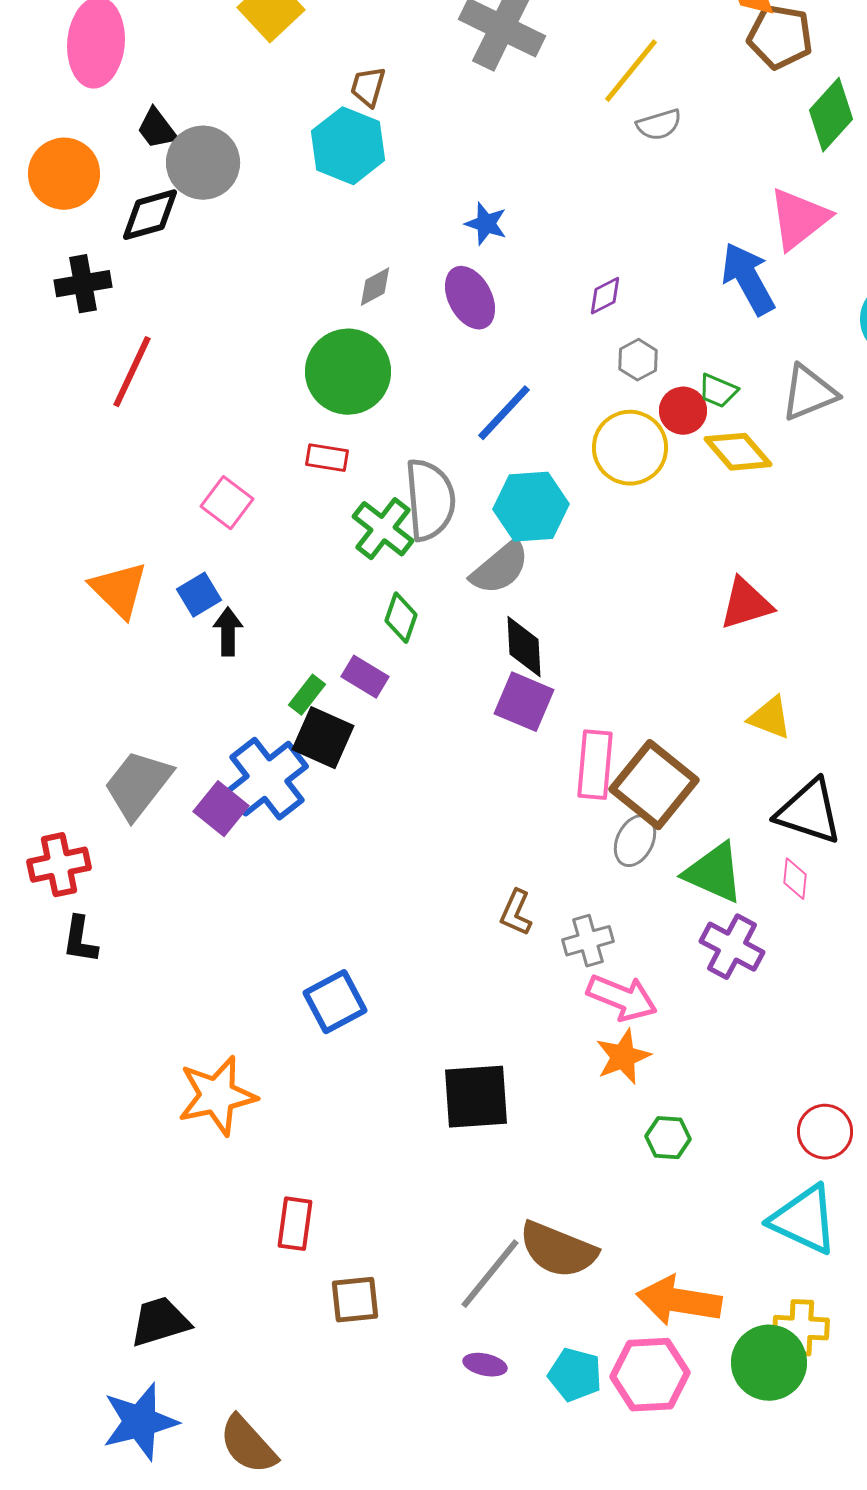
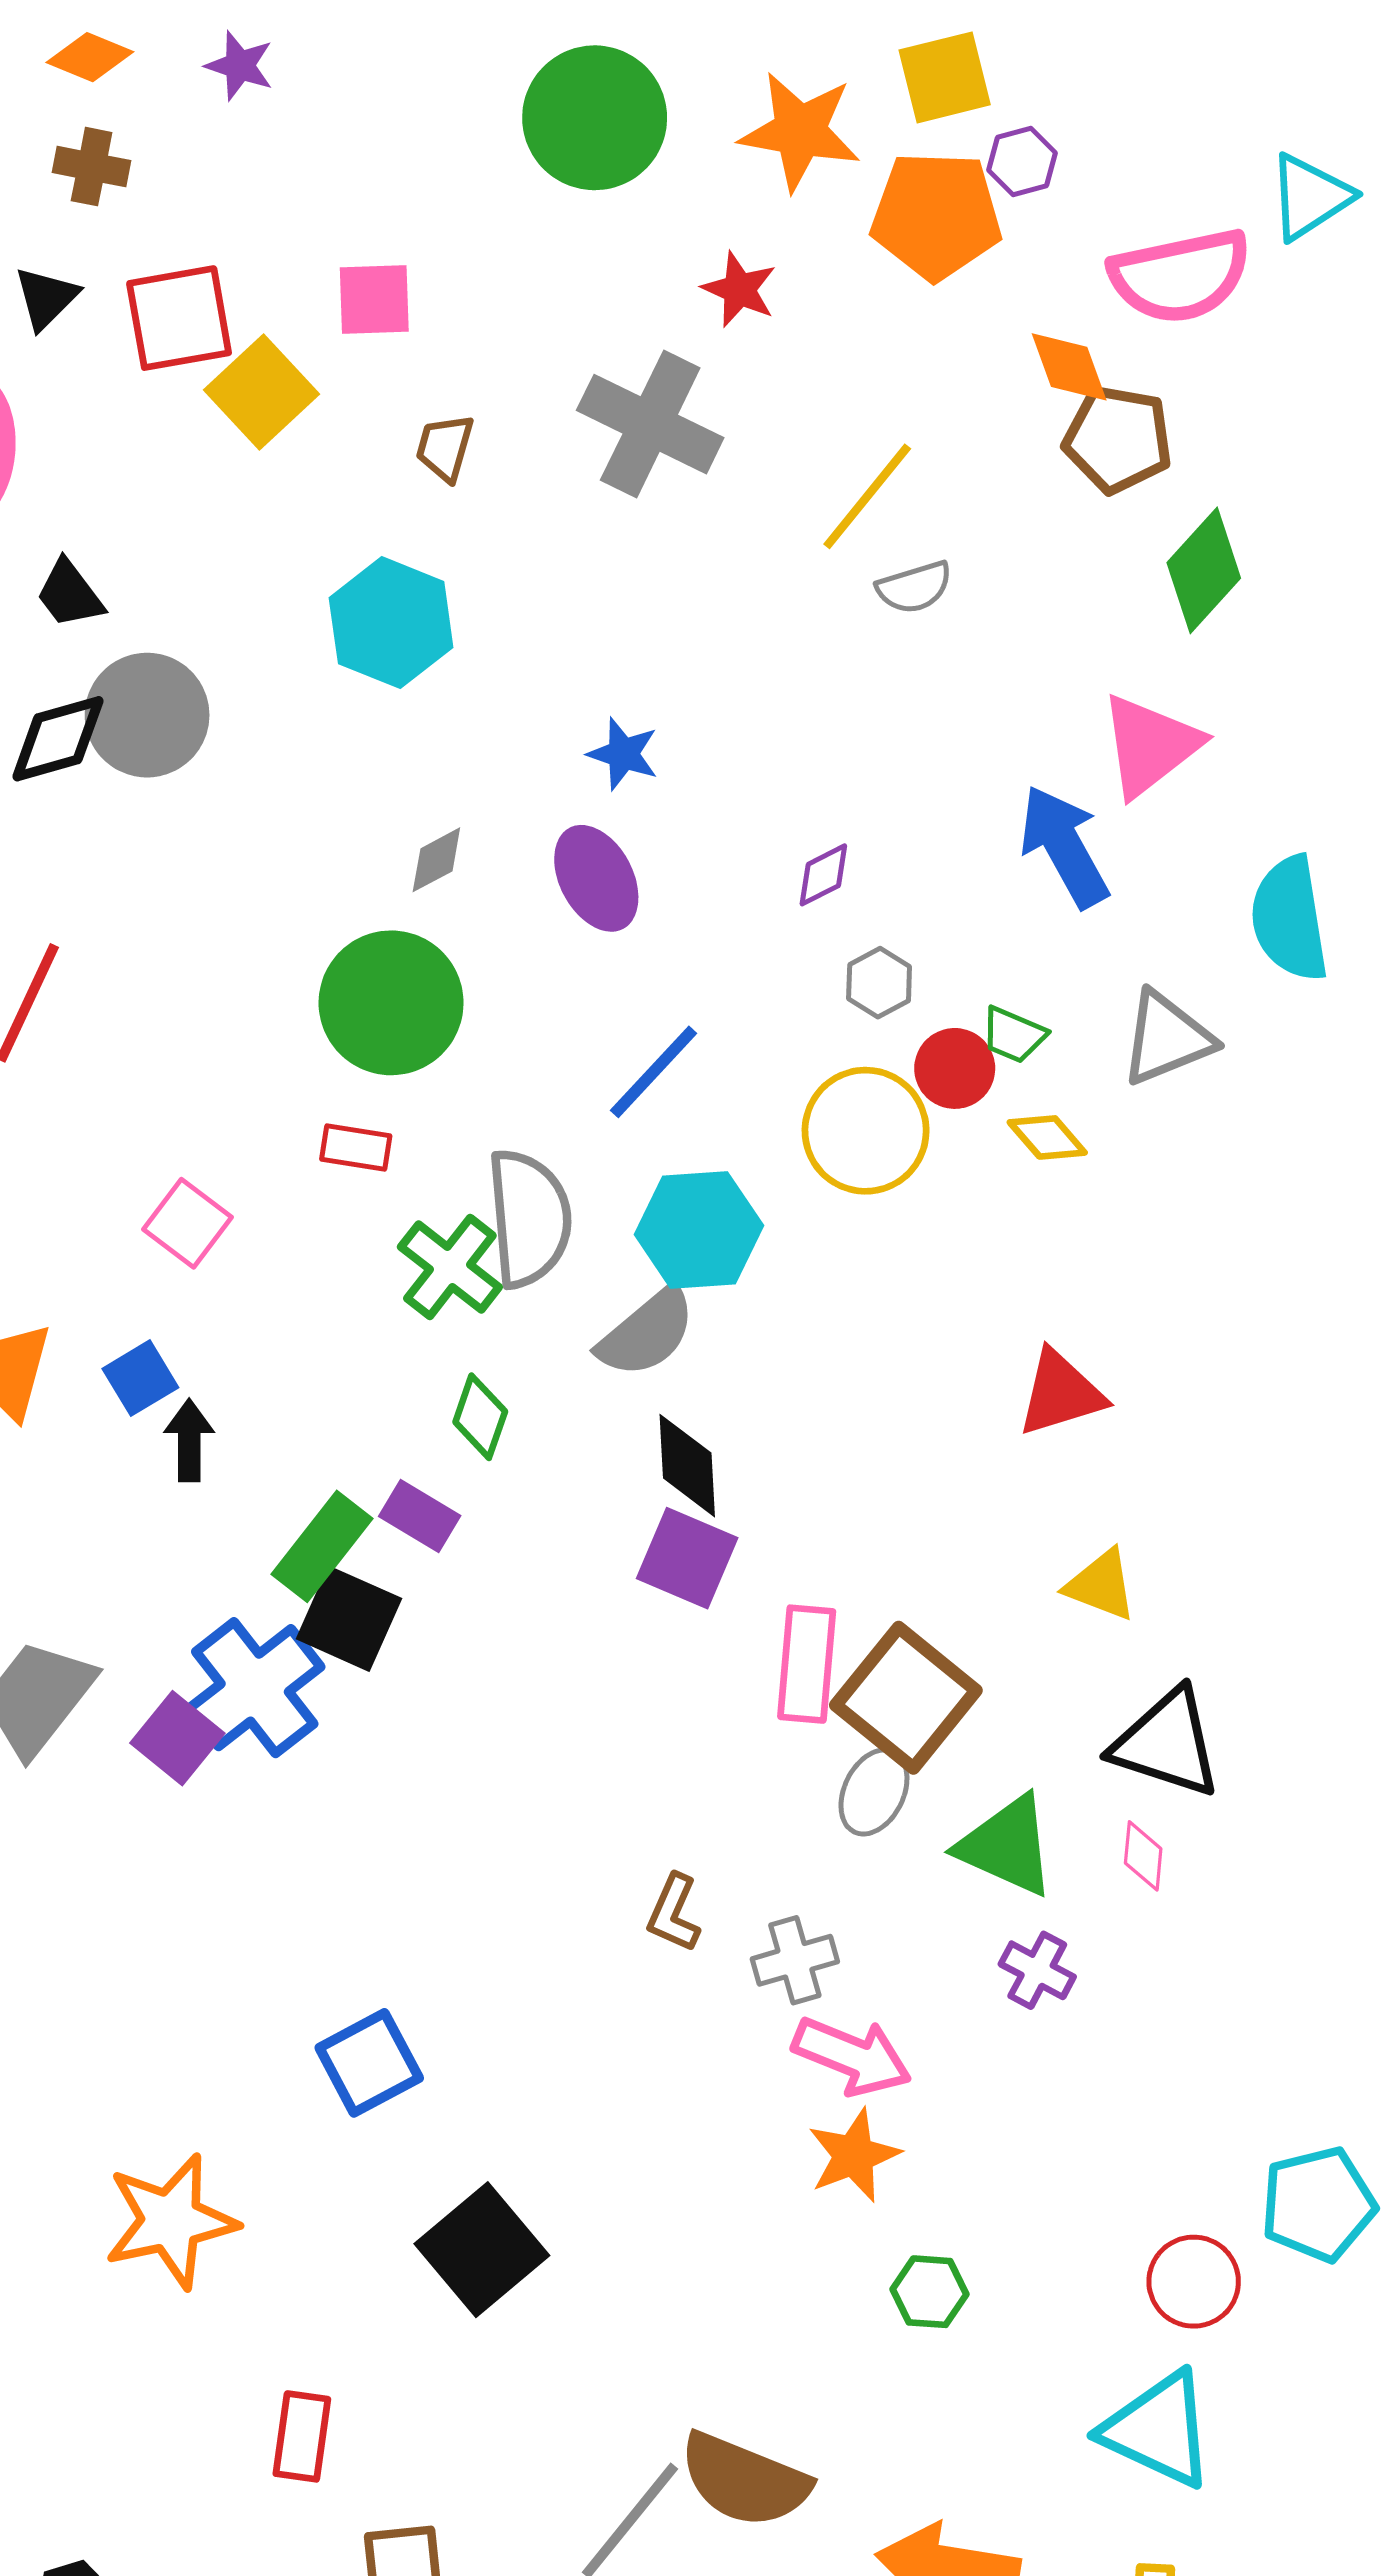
brown trapezoid: (368, 87) -> (445, 448), moved
gray circle: (203, 163) -> (147, 715), moved
yellow diamond: (738, 452) -> (1047, 1137), size x0.7
green rectangle: (307, 695) -> (322, 1546), size x1.6
purple cross: (732, 947) -> (1037, 1970), size x0.7
black square: (476, 1097) -> (482, 2250), moved, turned -36

